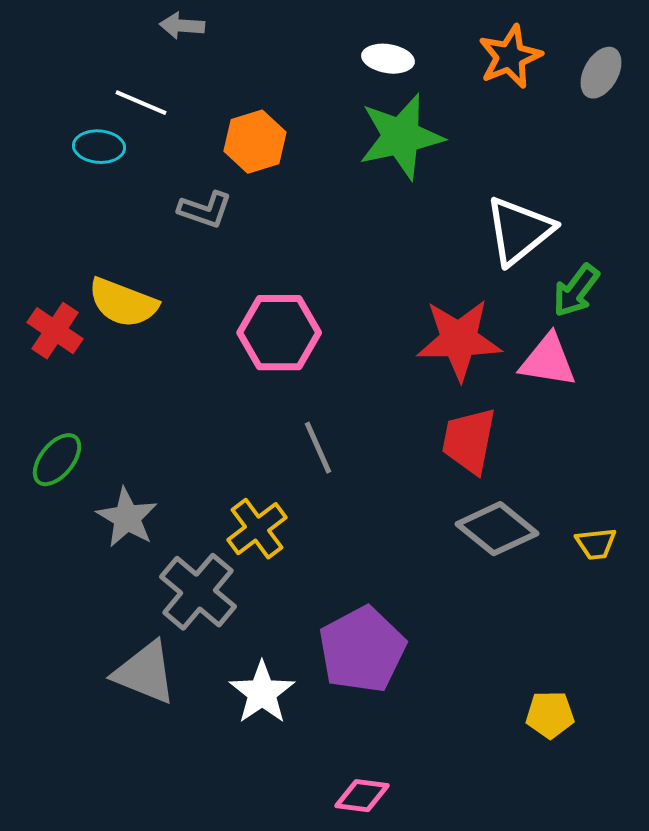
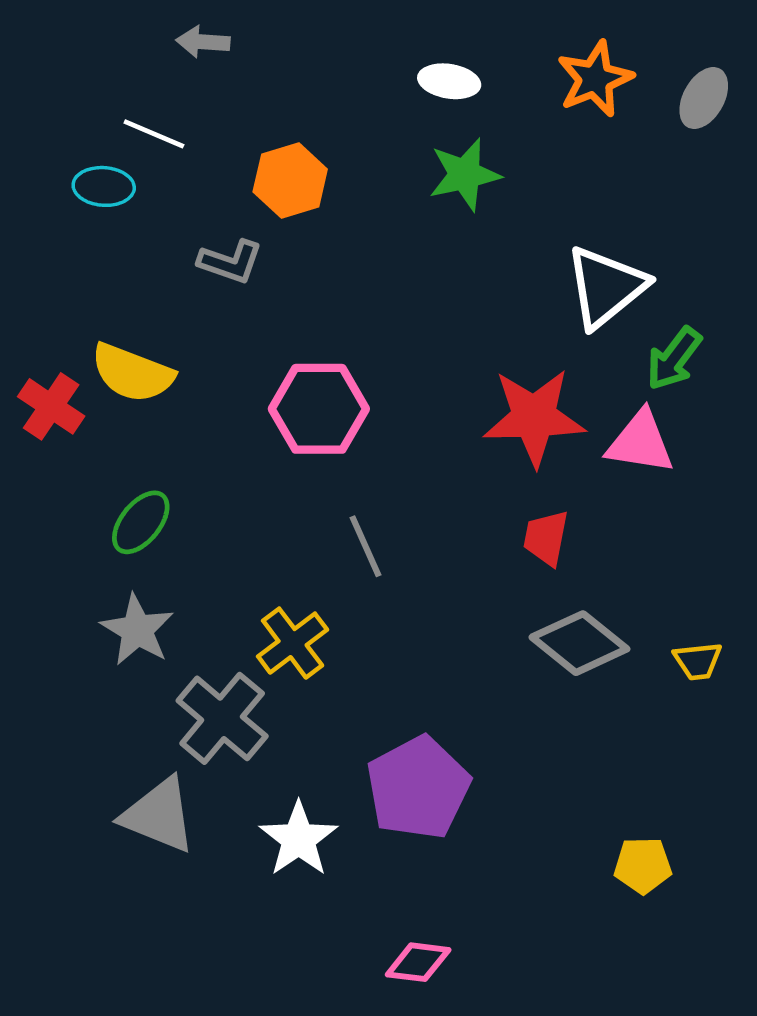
green star: (401, 137) -> (465, 175), size x0.7
red trapezoid: (469, 441) -> (546, 538), size x0.7
green ellipse: (57, 460) -> (141, 522), moved

